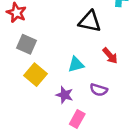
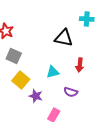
red arrow: (110, 56) -> (80, 65), turned 48
purple star: (65, 95) -> (36, 96), moved

